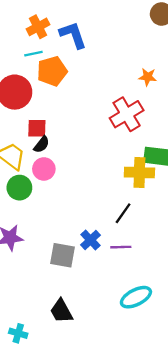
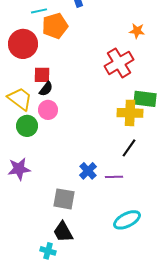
black line: (123, 213) -> (129, 148), moved
gray square: (63, 255) -> (64, 199), moved
cyan cross: (18, 333) -> (48, 251), moved

